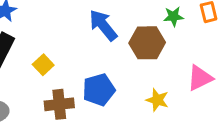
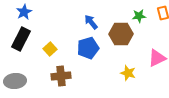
blue arrow: (103, 25) -> (91, 22), size x0.7
blue pentagon: (99, 90) -> (88, 48), moved

